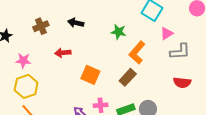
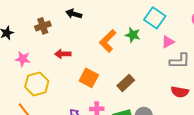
black arrow: (76, 23) -> (74, 14), moved
green star: (118, 32) -> (133, 35), moved
orange L-shape: (137, 53) -> (108, 41), moved
yellow hexagon: (26, 86) -> (37, 84), moved

